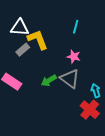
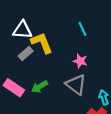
cyan line: (76, 27) -> (82, 29), turned -40
green arrow: (49, 81) -> (40, 87), moved

